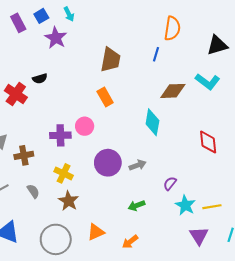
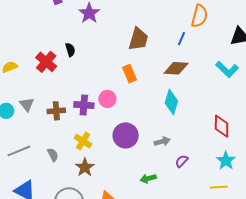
black semicircle: (40, 79) -> (70, 50), turned -96
brown diamond: (173, 91) -> (176, 68), moved
brown cross: (24, 155) -> (56, 111), moved
gray arrow: (138, 165) -> (162, 141), moved
cyan star: (185, 205) -> (226, 161), moved

